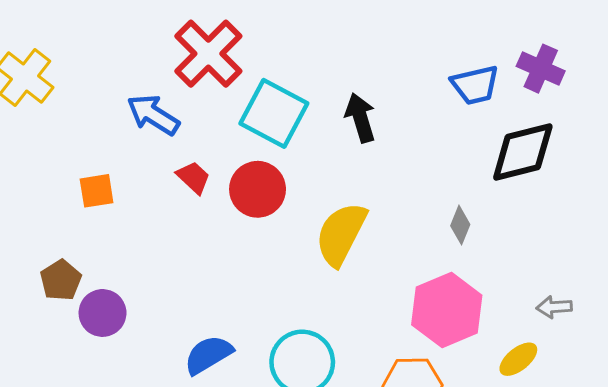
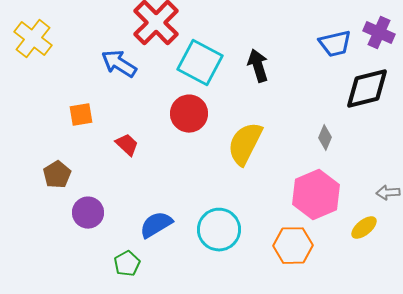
red trapezoid: (193, 177) -> (127, 145), moved
purple circle: (103, 313) -> (88, 213), moved

